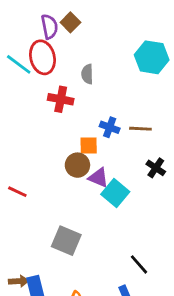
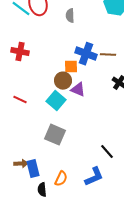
red cross: (61, 99) -> (20, 52), moved
blue cross: (110, 127) -> (86, 54), size x1.5
cyan square: (115, 193) -> (56, 101), moved

